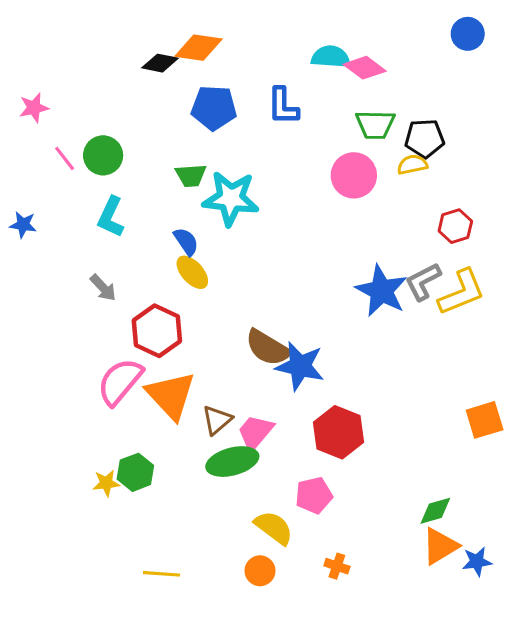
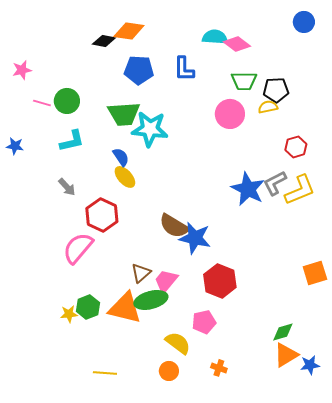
pink line: (65, 158) -> (42, 103), turned -36
green trapezoid: (191, 175) -> (124, 114), size x1.6
cyan L-shape: (111, 217) -> (72, 141), turned -128
orange triangle: (171, 395) -> (125, 308), moved, turned -33

